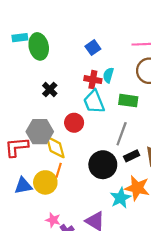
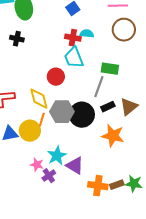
cyan semicircle: (108, 75) -> (87, 34), turned 80
black cross: (50, 90) -> (17, 39), moved, turned -32
green rectangle: (128, 101) -> (110, 69), moved
gray hexagon: (40, 132) -> (62, 112), moved
cyan star: (121, 198) -> (57, 156), moved

